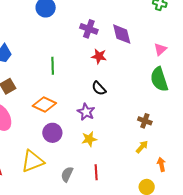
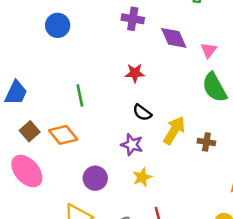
purple cross: (89, 29) -> (133, 19), moved
purple diamond: (122, 34) -> (174, 38), moved
orange diamond: (44, 104) -> (63, 135), moved, turned 35
yellow arrow: (142, 147) -> (174, 130), moved, size x1.6

